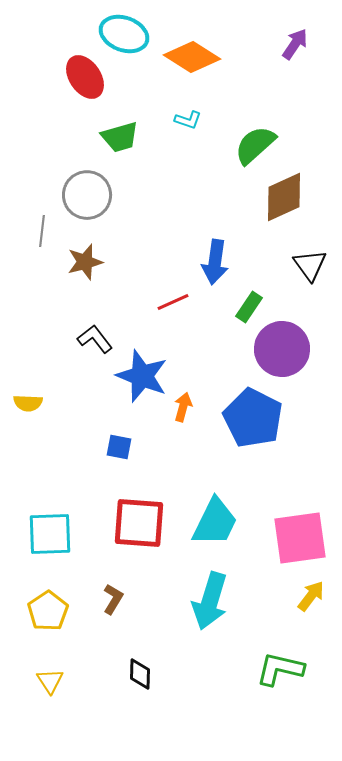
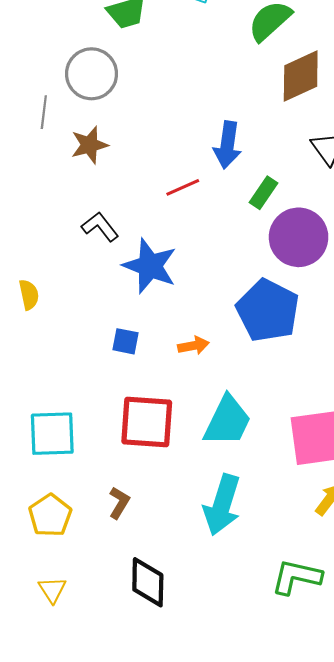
yellow semicircle: (28, 403) -> (29, 295), turned -104
orange arrow: (183, 407) -> (193, 346), moved, turned 64
black diamond: (140, 674) -> (148, 582), size x1.5

